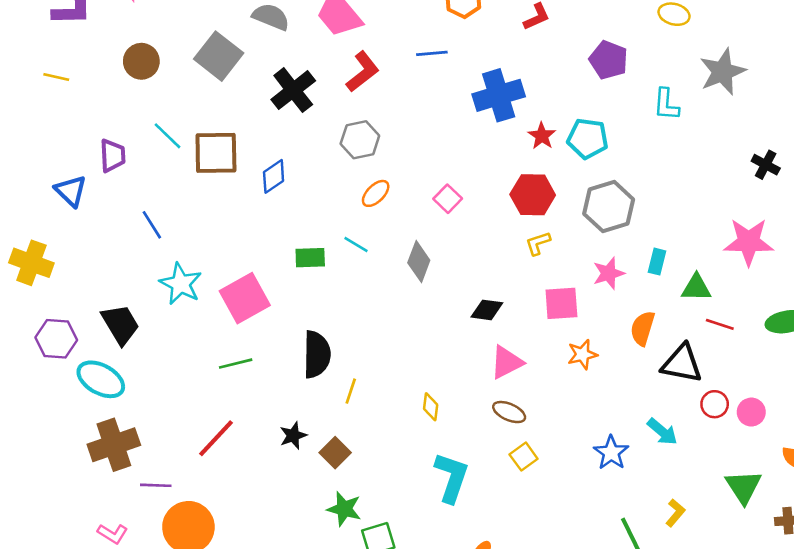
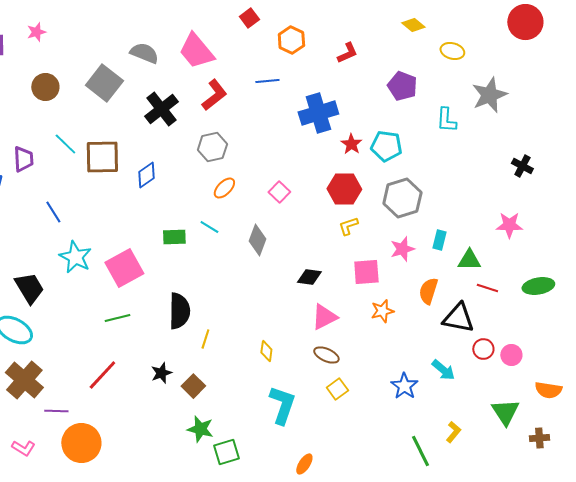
pink star: (749, 242) -> (509, 225), size x0.7
brown cross: (114, 445) -> (24, 380), turned -30

